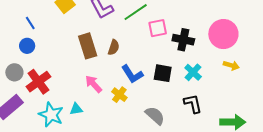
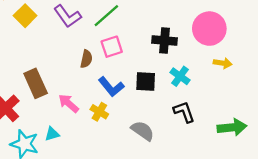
pink square: (158, 28) -> (112, 47), moved
brown rectangle: (88, 46) -> (36, 83), moved

